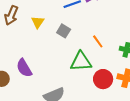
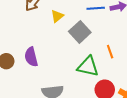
gray square: (64, 31) -> (80, 32), size x1.5

